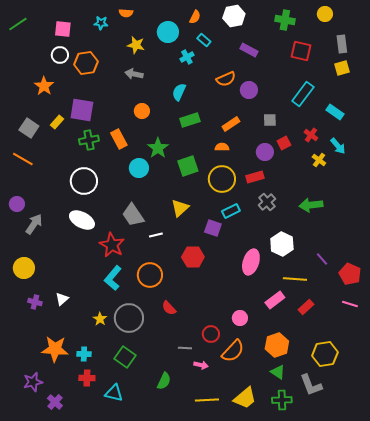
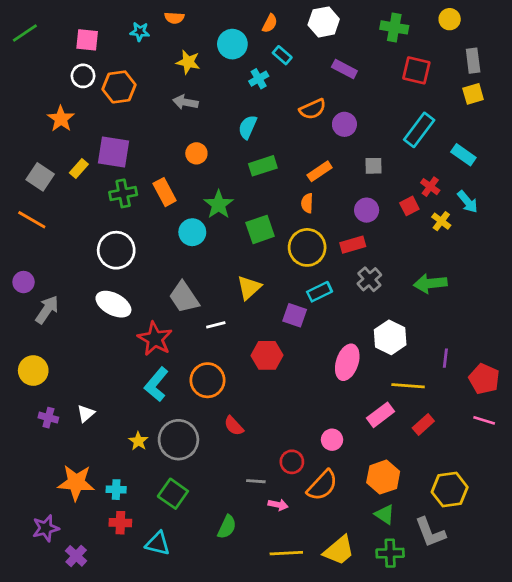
red square: (284, 143) -> (409, 206), moved
orange semicircle: (222, 147) -> (307, 203), turned -88
purple line: (322, 259) -> (445, 358), turned 48

